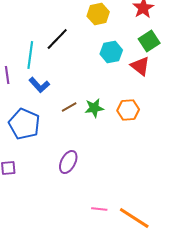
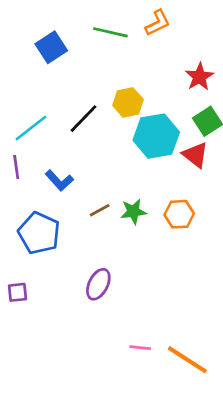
yellow hexagon: (98, 14) -> (128, 102), moved
cyan hexagon: (111, 52) -> (156, 136), size x1.5
cyan line: (30, 55) -> (31, 128), moved, turned 44

